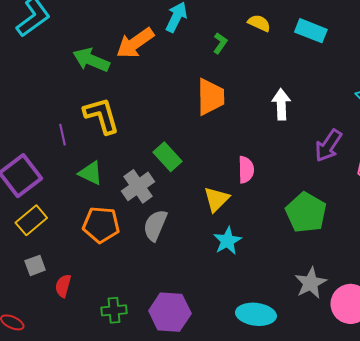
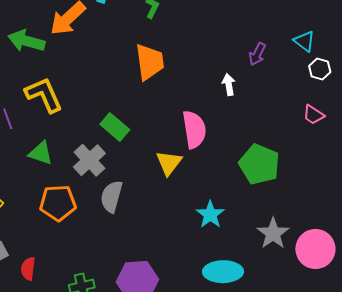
white arrow: (281, 104) -> (229, 85), moved, size x0.7
purple arrow: (328, 146) -> (257, 54), moved, size x0.7
pink semicircle: (246, 170) -> (194, 130), size x1.4
cyan star: (228, 241) -> (210, 215), moved

